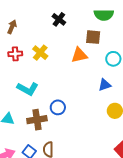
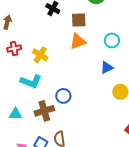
brown square: (93, 37) -> (79, 20), moved
yellow cross: (40, 53) -> (40, 55), moved

